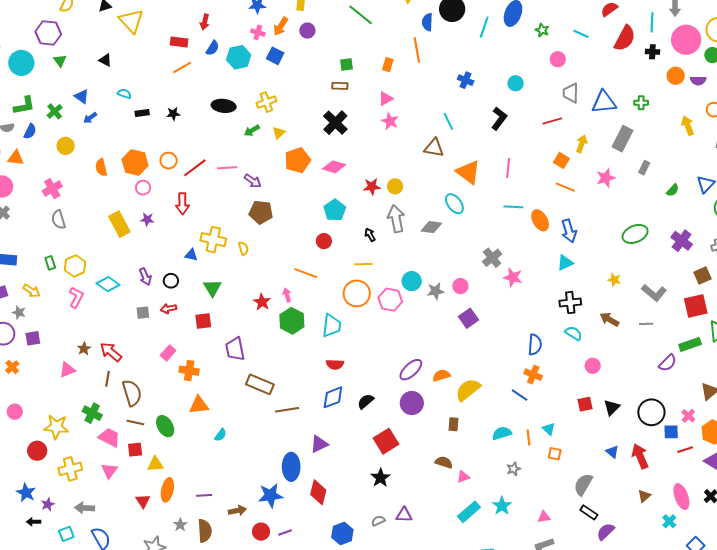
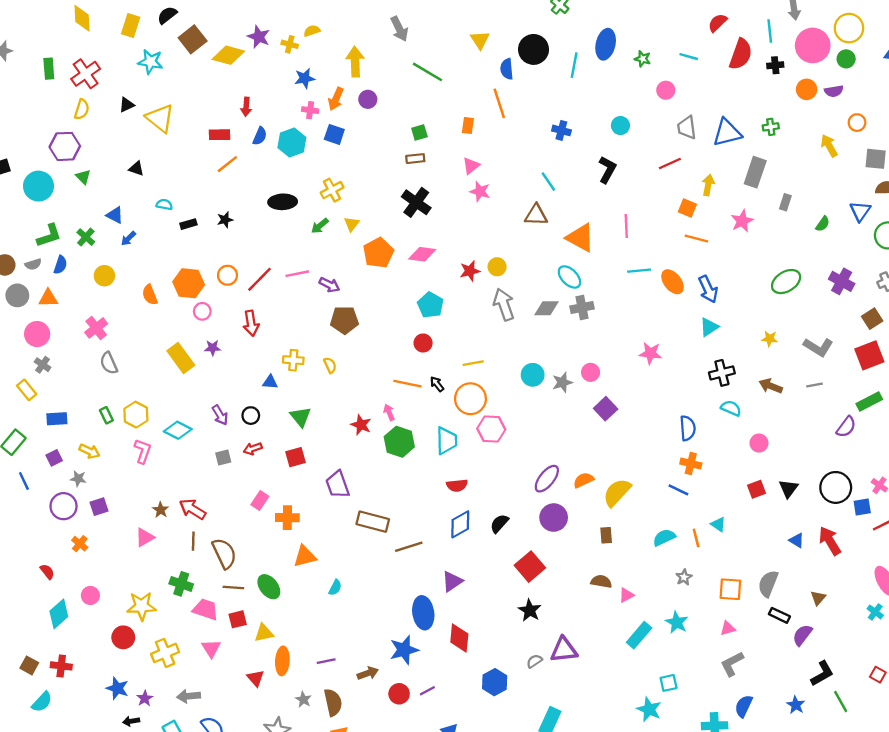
black arrow: (370, 235) -> (437, 384), moved
yellow cross: (213, 240) -> (293, 360), size x0.7
gray cross: (492, 258) -> (582, 307), moved, turned 36
pink hexagon: (390, 300) -> (491, 429), moved
orange square: (555, 454) -> (730, 589), moved, size x1.5
brown triangle: (644, 496) -> (818, 598), moved
purple triangle: (404, 515) -> (564, 650), size x1.4

